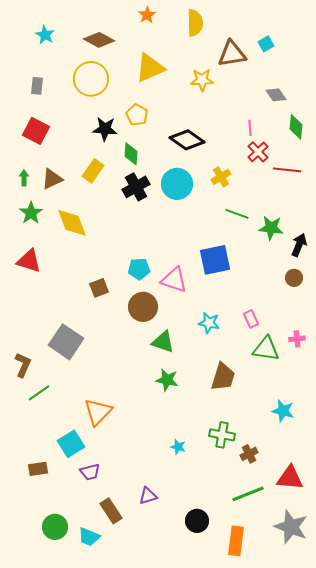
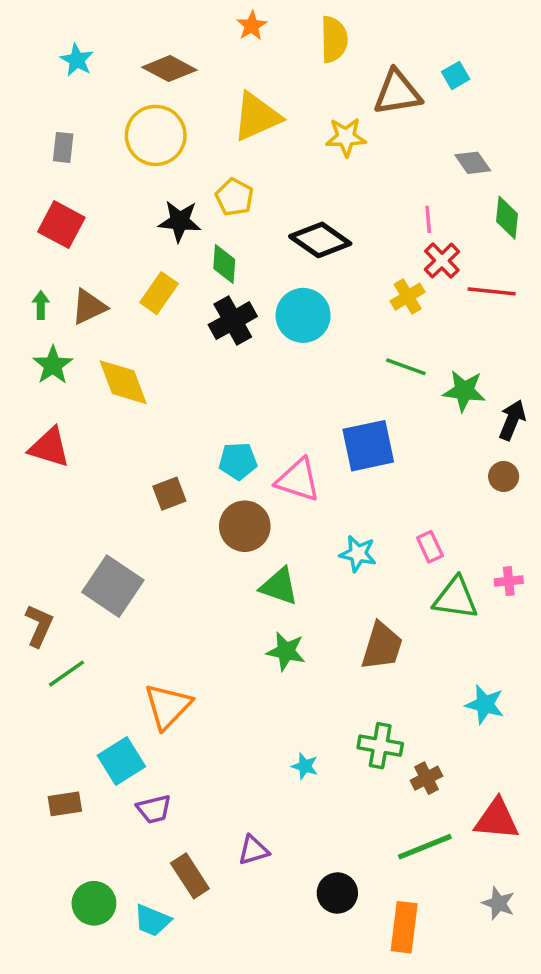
yellow cross: (221, 177) -> (408, 297), moved
gray star: (291, 527) -> (498, 903), size x0.6

